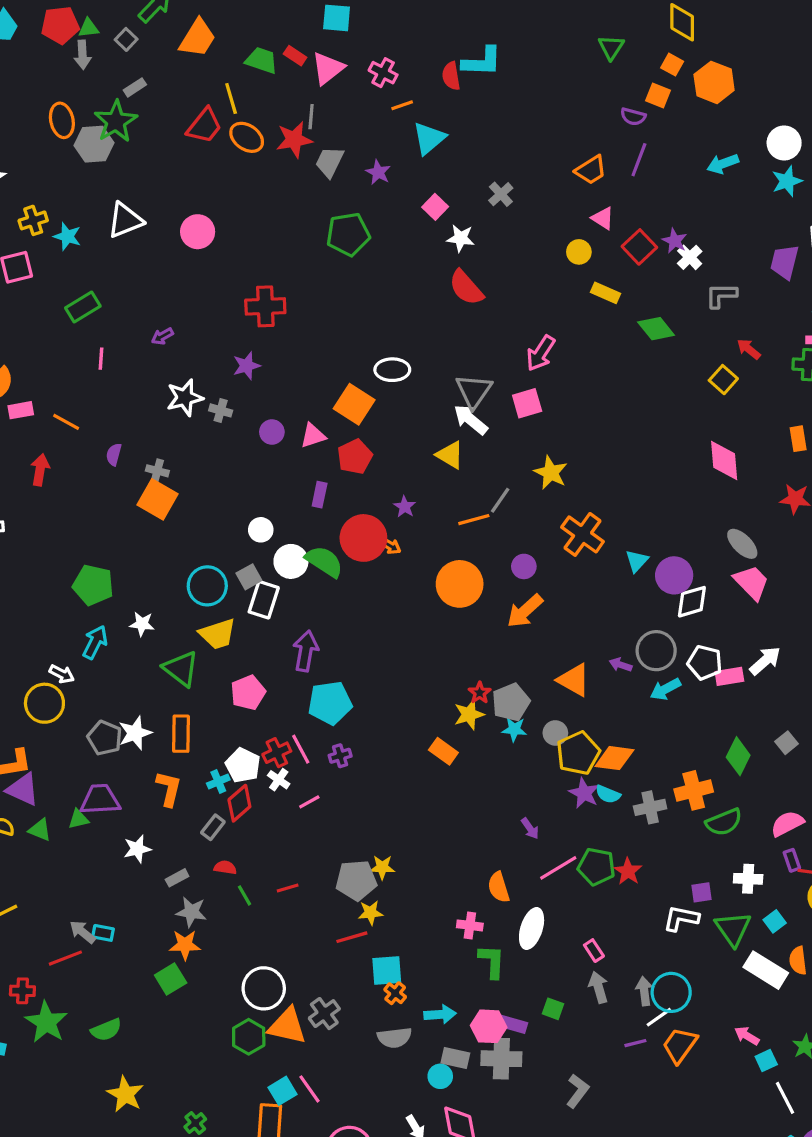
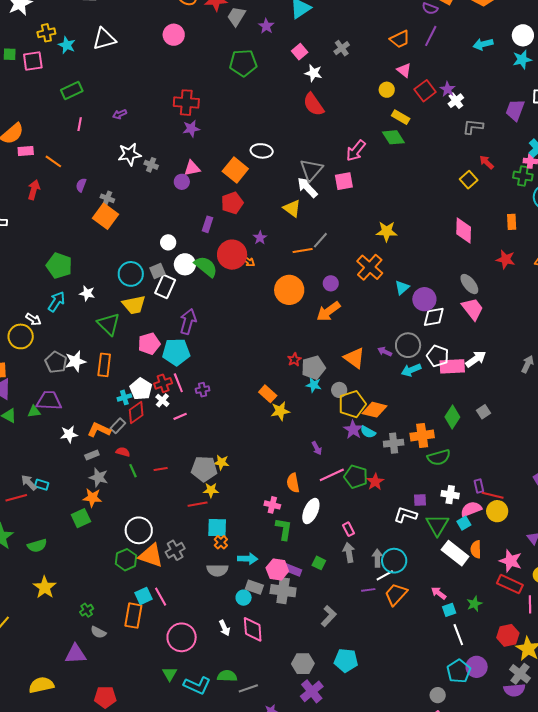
pink circle: (198, 232) -> (174, 35), moved
green diamond: (656, 329) -> (393, 137), moved
purple star: (247, 366) -> (191, 129), moved
pink triangle: (313, 436) -> (192, 168), moved
yellow star: (551, 473) -> (387, 231), moved, turned -30
pink rectangle: (729, 676) -> (452, 366), size x1.4
cyan pentagon: (330, 703) -> (176, 352), moved
yellow star: (469, 714) -> (280, 411), moved
orange L-shape: (169, 789) -> (99, 430), moved, turned -85
pink semicircle: (787, 824) -> (471, 509), moved

